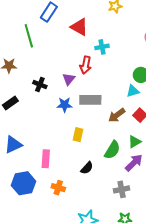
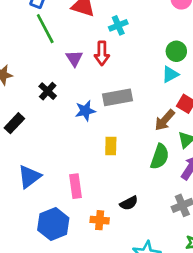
green line: (29, 36) -> (45, 29), moved
purple triangle: (69, 79) -> (74, 58), moved
black cross: (40, 85) -> (48, 91), turned 32
brown arrow: (117, 115) -> (165, 120), moved
black semicircle: (87, 168) -> (129, 203), moved, turned 32

